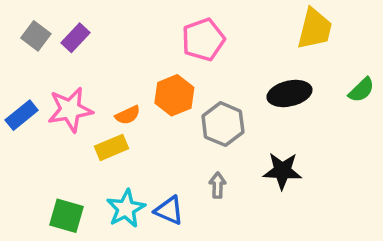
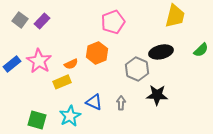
pink star: (70, 110) -> (39, 61), turned -30
gray hexagon: (223, 124) -> (137, 69), moved
blue triangle: (169, 210) -> (94, 102), moved

